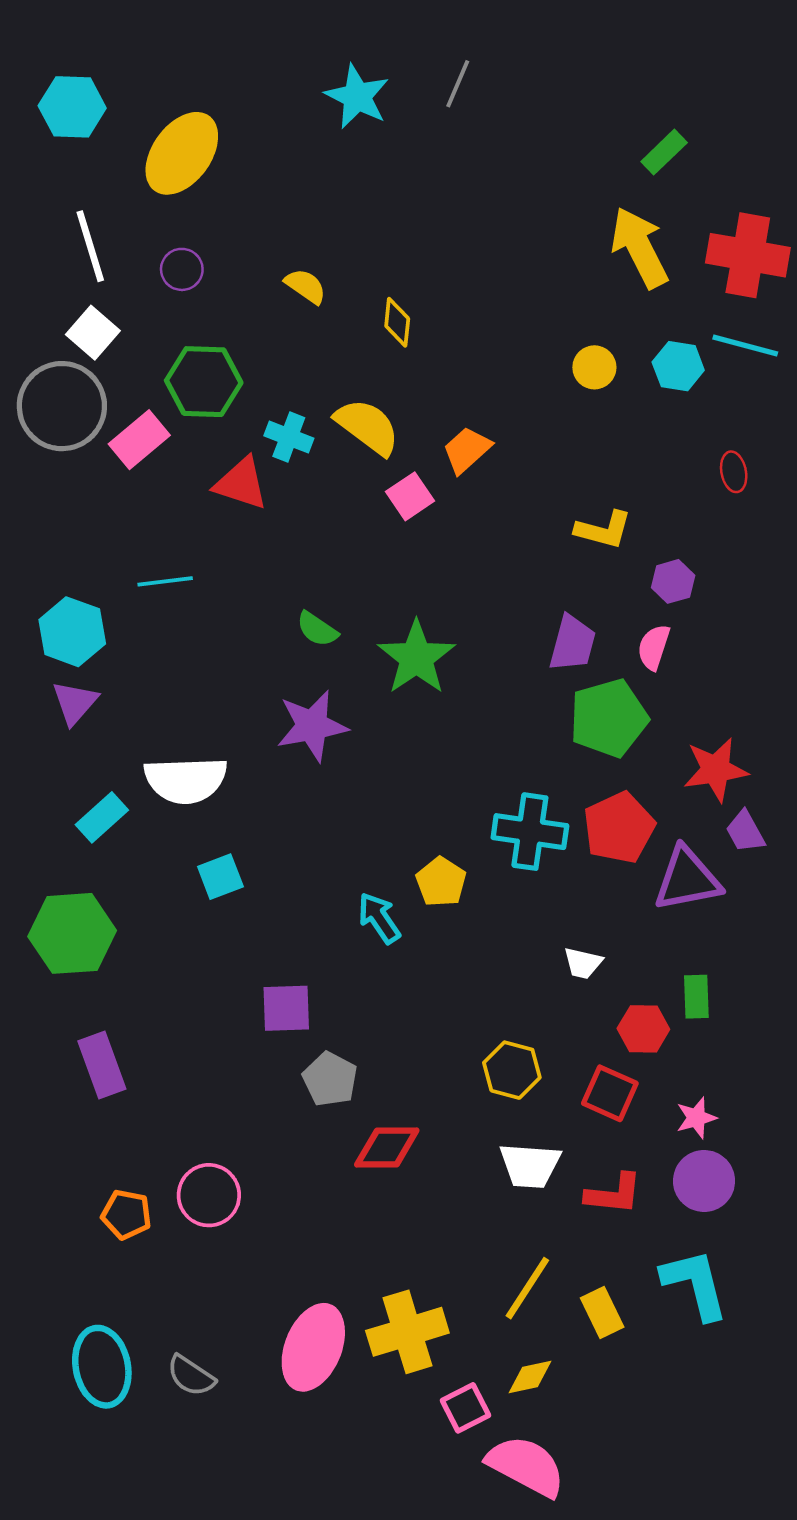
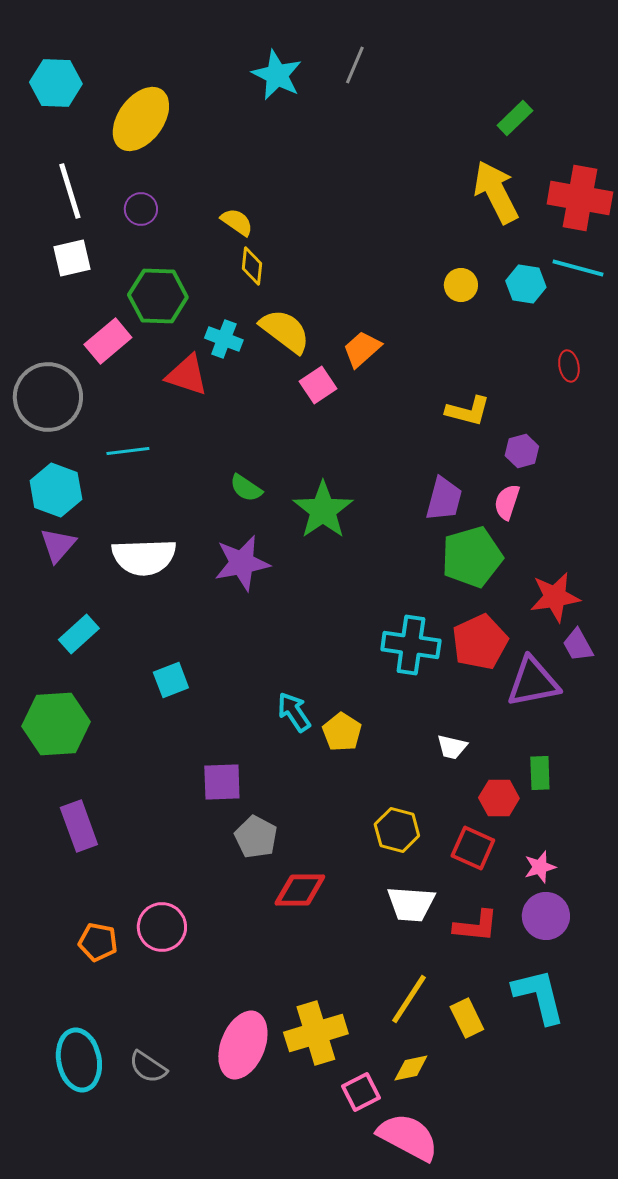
yellow diamond: (397, 322) -> (252, 266), moved
white square: (93, 333) -> (72, 258), turned 36
gray circle: (62, 406) -> (48, 397), moved
white semicircle: (186, 780) -> (144, 557), moved
yellow pentagon: (441, 882) -> (342, 732), moved

